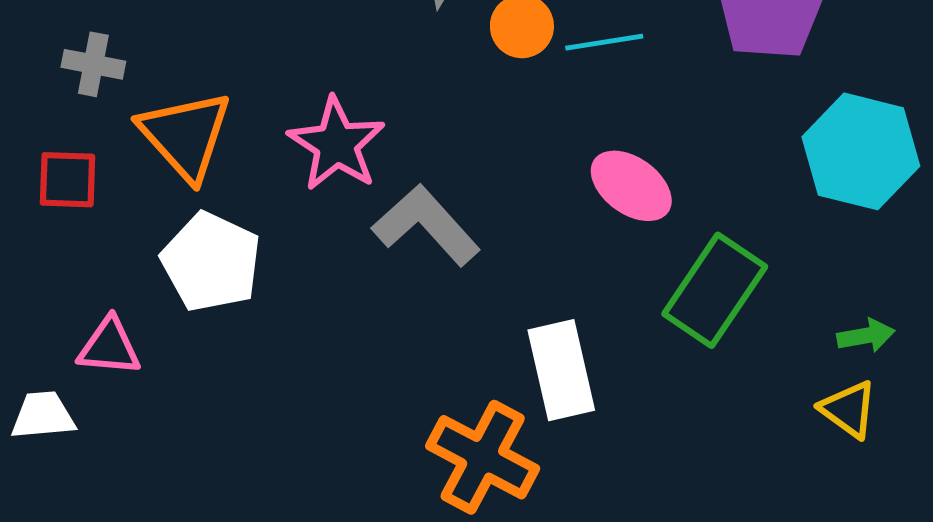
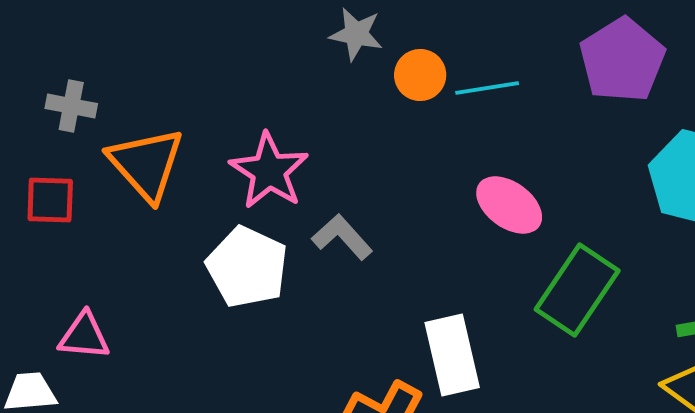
gray L-shape: (426, 225) -> (342, 237), size x0.7
white pentagon: (211, 262) -> (247, 267), moved

